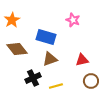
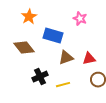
orange star: (12, 20) -> (29, 17), moved
brown triangle: (50, 59) -> (66, 58), moved

